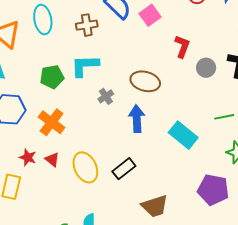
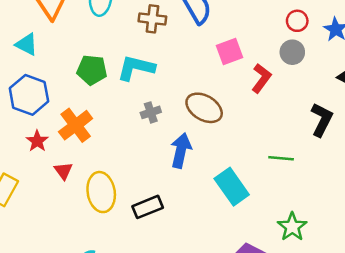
pink square: (150, 15) -> (230, 51), moved
gray circle: (206, 68) -> (292, 52), moved
green line: (224, 117) -> (281, 158), moved
red star: (28, 157) -> (37, 141), moved

